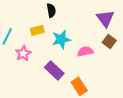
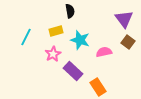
cyan star: (61, 39) -> (80, 40), turned 30
pink star: (23, 53) -> (53, 54), moved

